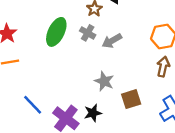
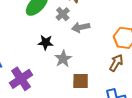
black star: (93, 113) -> (46, 42), moved

